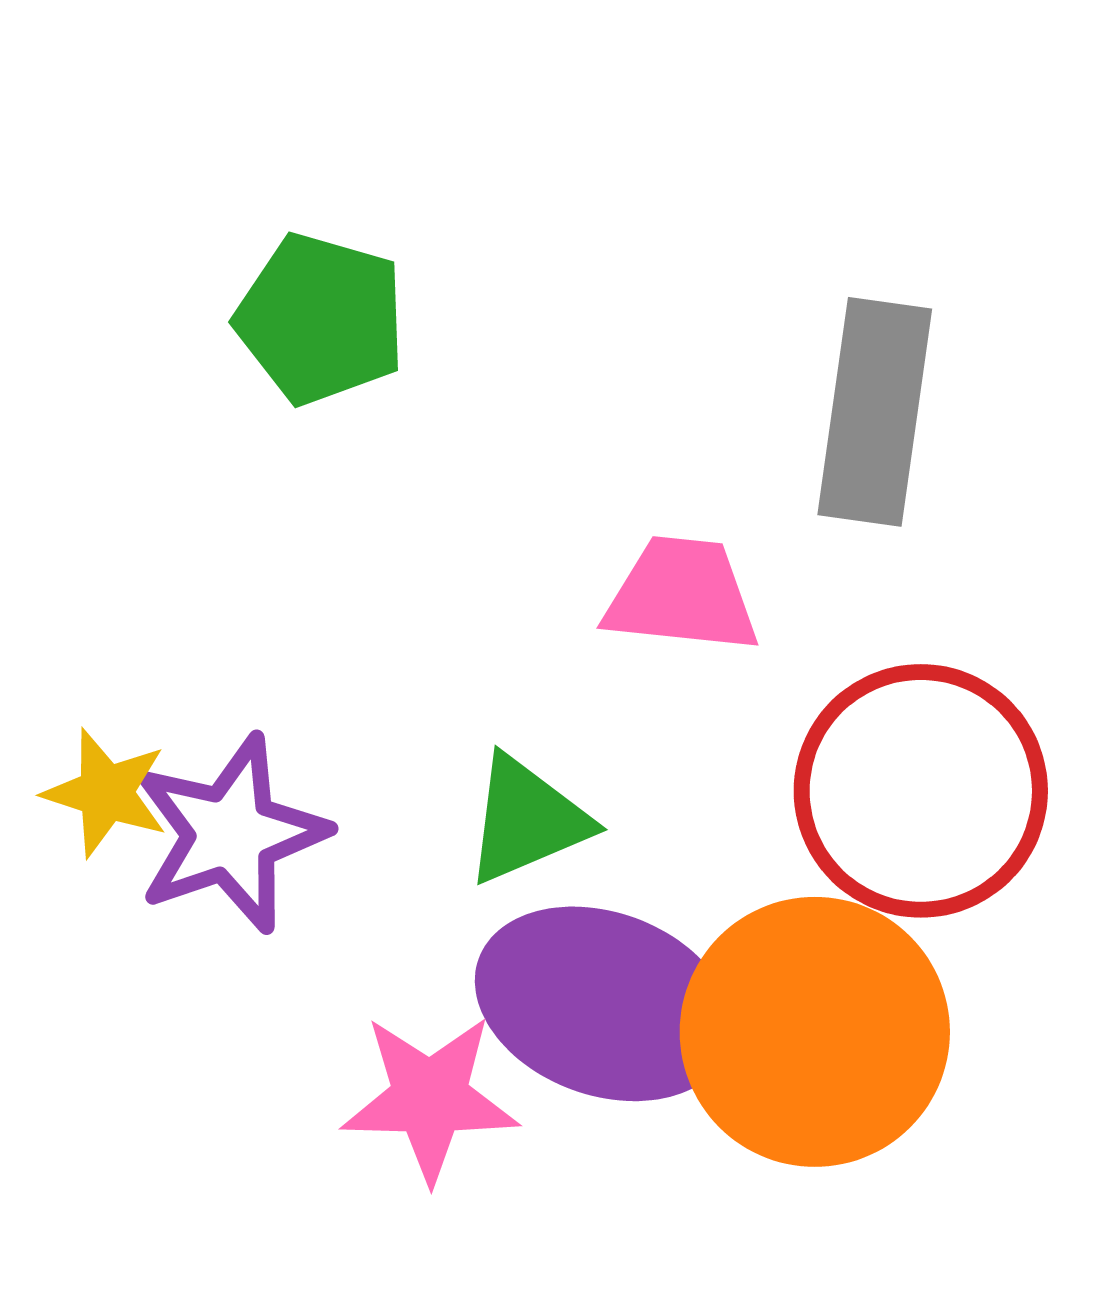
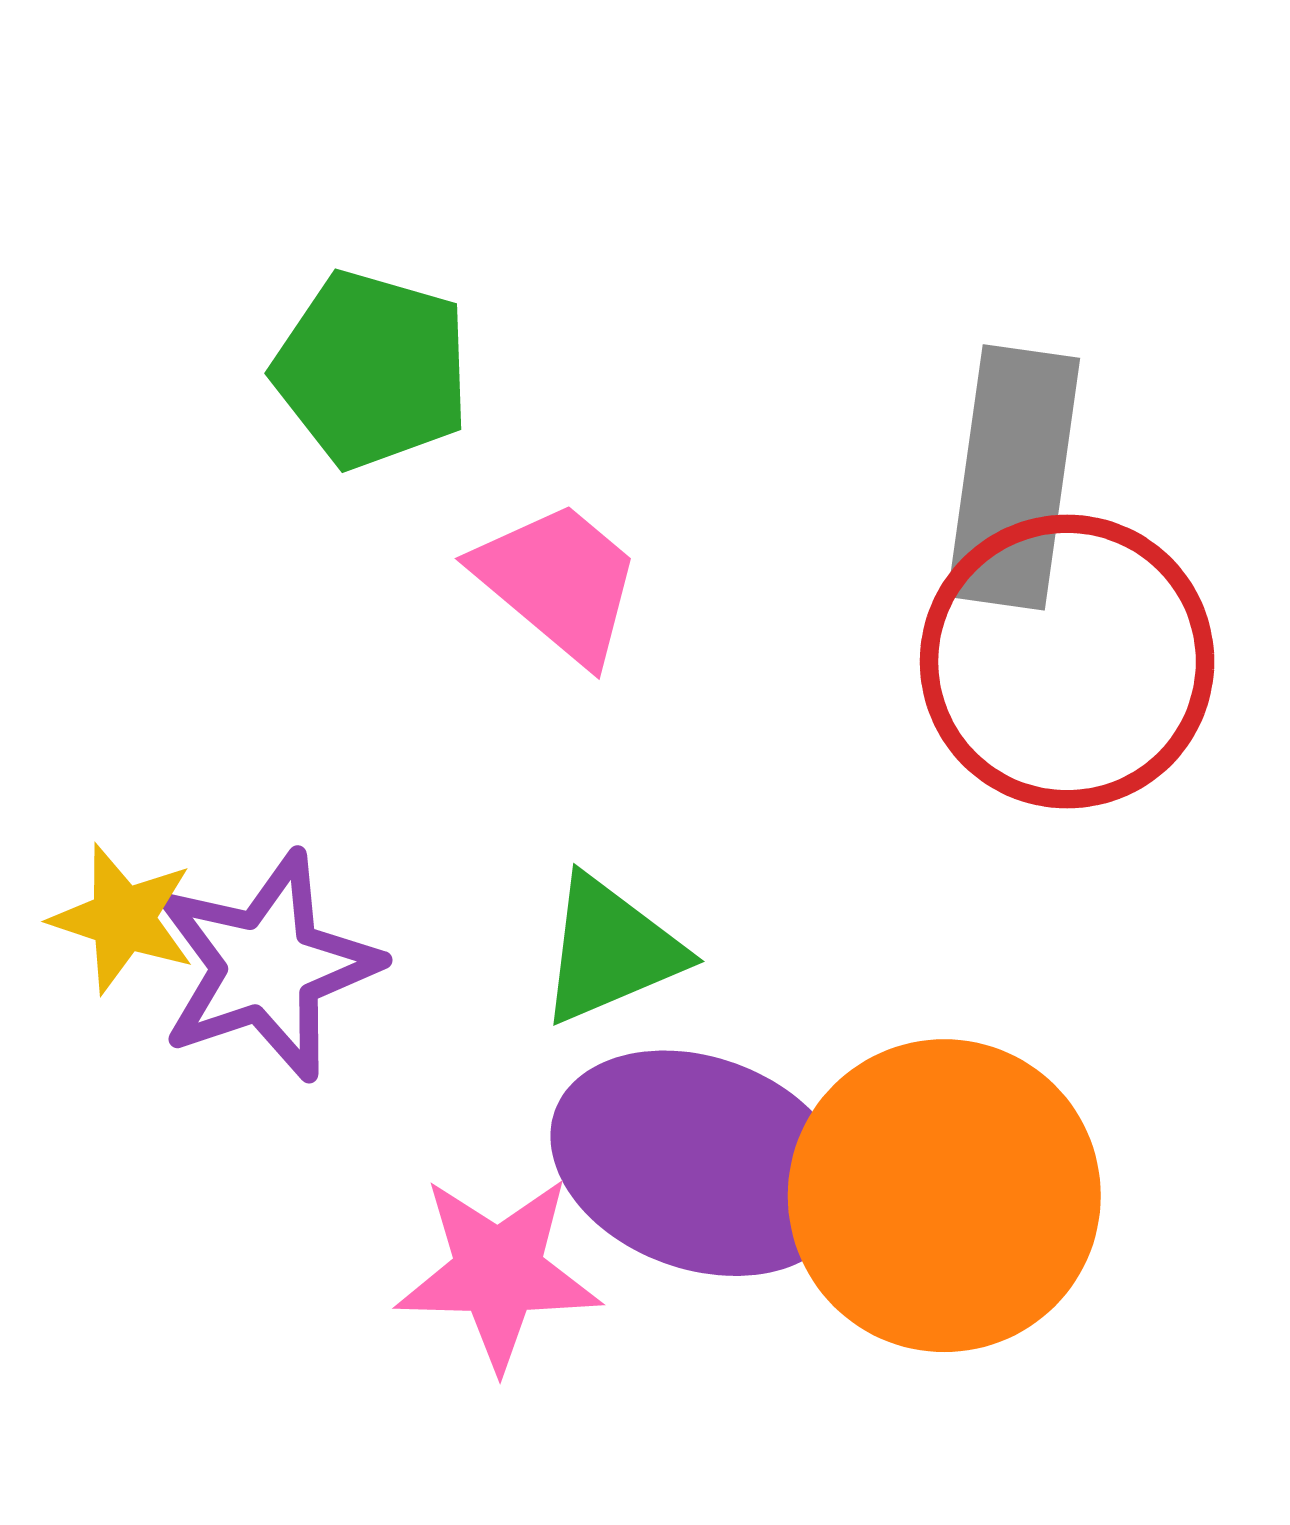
pink trapezoid: (682, 595) -> (558, 582), moved, turned 34
red circle: (921, 791) -> (1067, 662), moved

